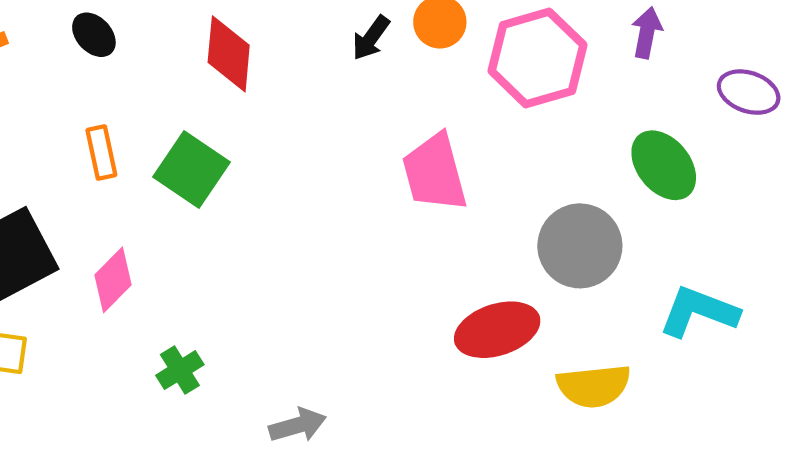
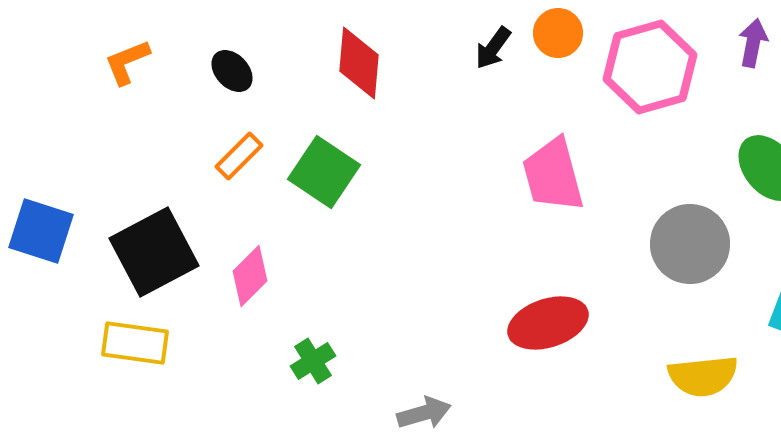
black ellipse: (94, 35) -> (232, 71), moved
orange rectangle: (101, 153) -> (239, 156), turned 57
red ellipse: (497, 330) -> (548, 323), moved

